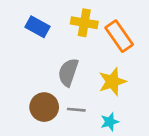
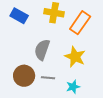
orange rectangle: (119, 36) -> (80, 23), turned 70
yellow star: (112, 82) -> (75, 57), turned -30

